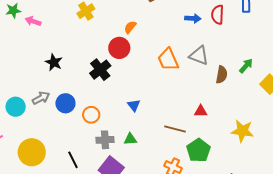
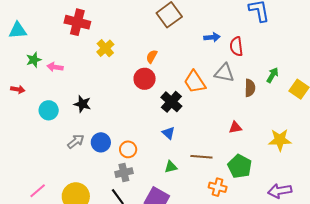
red semicircle: (218, 15) -> (236, 46), moved
black cross: (100, 70) -> (171, 102), moved
cyan circle: (16, 107) -> (49, 110), moved
brown line: (175, 129) -> (201, 157), moved
gray cross: (105, 140) -> (124, 173), moved

